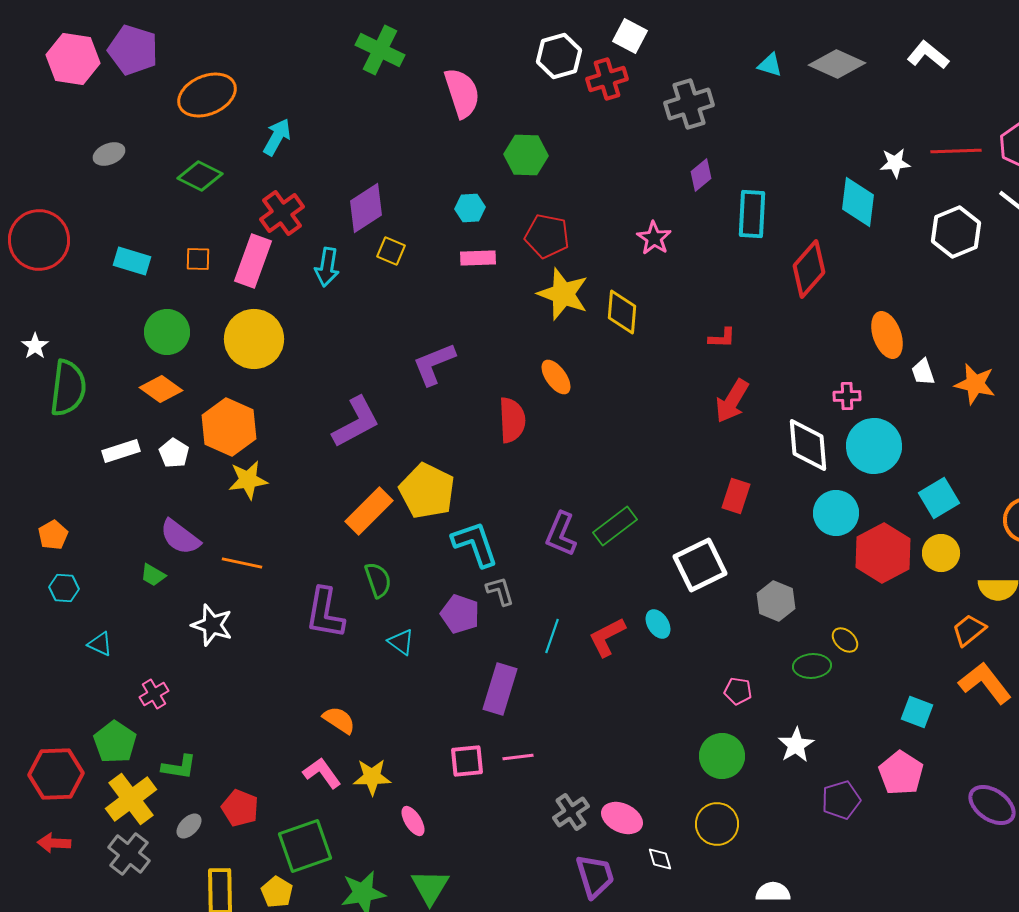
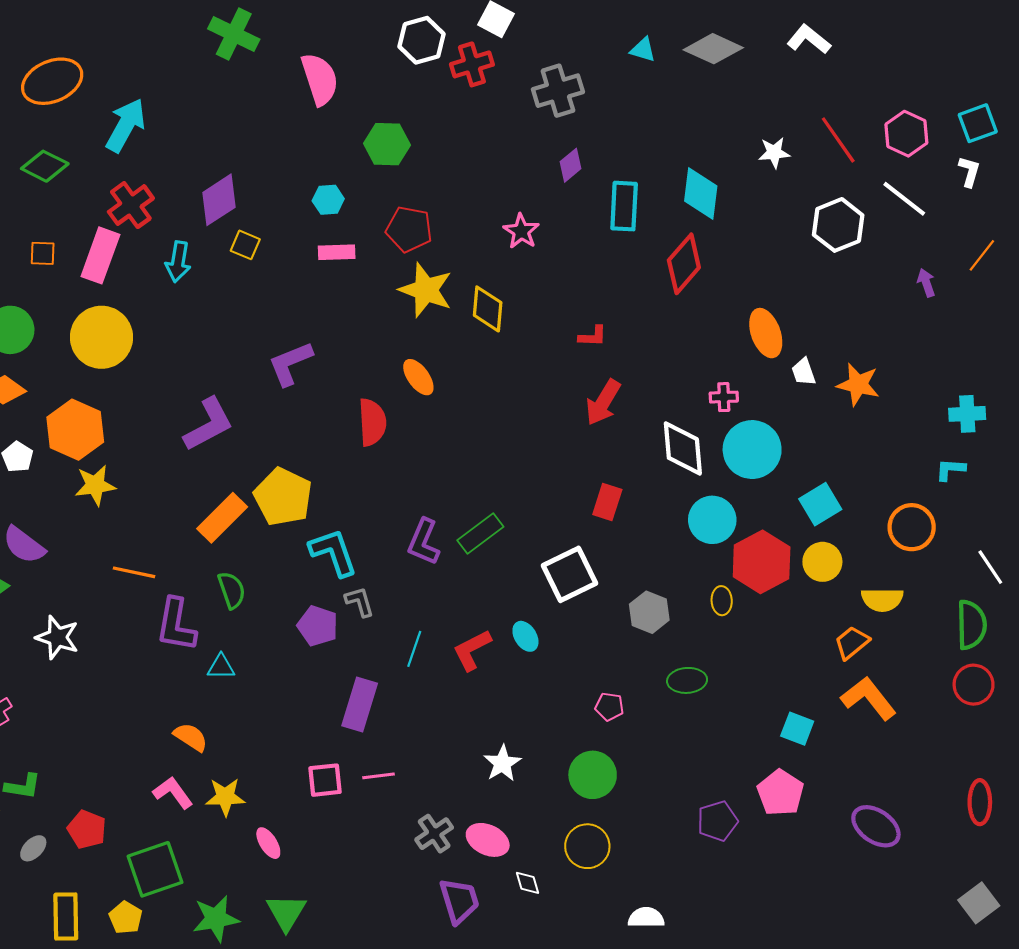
cyan arrow: (277, 137) -> (126, 125), size x1.4
red line: (956, 151) -> (838, 140), turned 57
cyan diamond: (858, 202) -> (701, 193), moved
orange line: (242, 563) -> (134, 572), moved
yellow ellipse: (845, 640) -> (722, 601), moved, turned 44
cyan triangle: (401, 642) -> (221, 667), moved, turned -36
white star: (796, 745) -> (502, 763), moved

